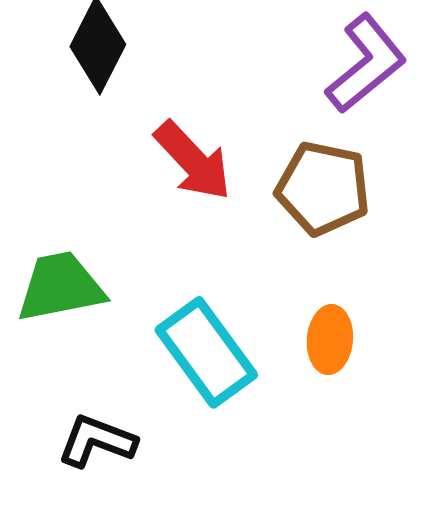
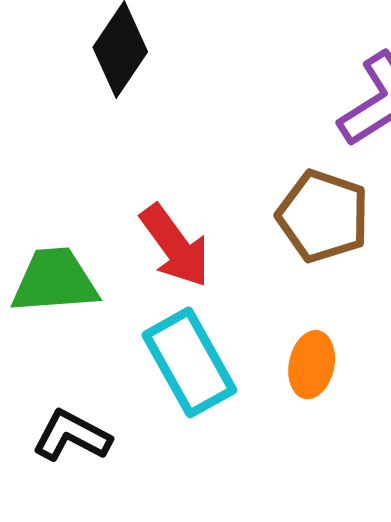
red arrow: (193, 161) -> (175, 246), moved

